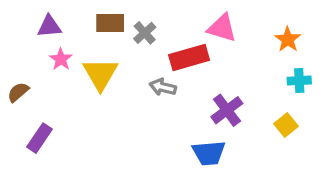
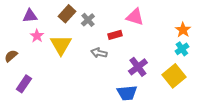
brown rectangle: (110, 23) -> (67, 14), turned -48
orange star: (288, 39) -> (183, 30), moved
red rectangle: (189, 58) -> (115, 35), size x0.6
cyan cross: (299, 81) -> (182, 49), turned -32
yellow square: (286, 125) -> (174, 76), size x1.6

